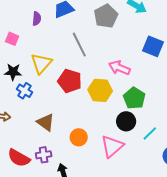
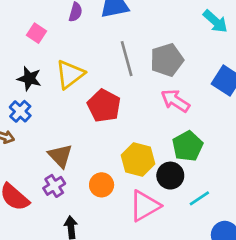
gray pentagon: (106, 16) -> (167, 60), moved
yellow hexagon: (100, 90) -> (138, 159), moved
blue cross: (25, 91) -> (20, 111), moved
purple cross: (44, 155) -> (54, 186), moved, turned -35

